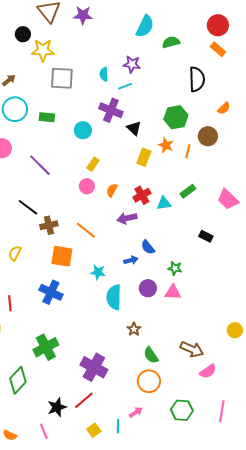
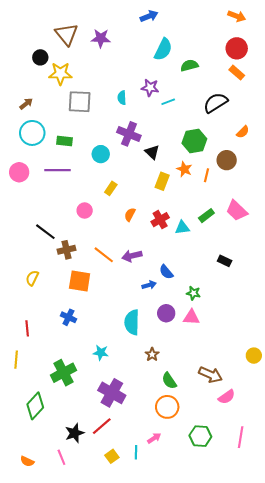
black semicircle: (197, 79) -> (216, 103), turned -120
cyan line: (125, 86) -> (168, 102), moved
purple line: (40, 165) -> (57, 170), moved, turned -45
pink circle: (87, 186) -> (85, 211), moved
pink trapezoid: (228, 199) -> (237, 211), moved
purple arrow: (127, 218) -> (132, 256), moved
cyan star: (98, 272) -> (101, 353), moved
blue cross: (51, 292) -> (68, 317), size x0.7

